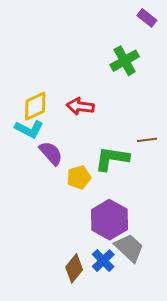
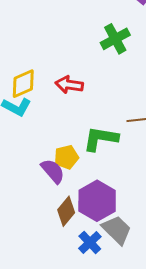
purple semicircle: (51, 153) -> (53, 171), moved
brown diamond: (74, 268) -> (66, 211), moved

